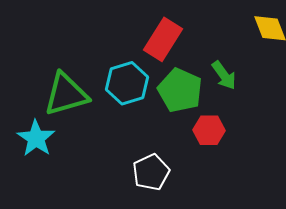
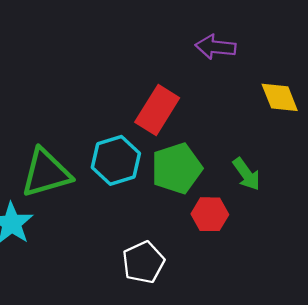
green arrow: (224, 75) -> (246, 174), moved
green pentagon: (180, 90) -> (177, 168), turned 30

